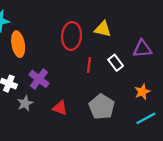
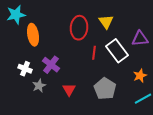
yellow triangle: (103, 29) -> (106, 22), turned 42
white rectangle: (116, 63) -> (117, 51), size x1.6
red triangle: (60, 108) -> (69, 90), turned 40

